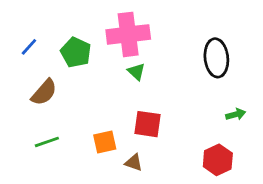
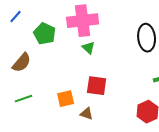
blue line: (29, 47) -> (16, 17), moved

